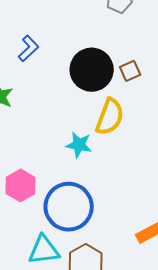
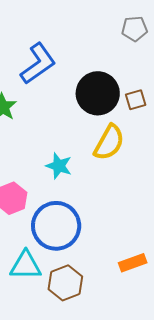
blue L-shape: (28, 48) -> (38, 64), size x1.6
cyan star: (79, 145) -> (59, 166), moved

